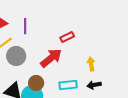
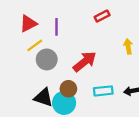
red rectangle: (67, 37) -> (102, 16), moved
yellow arrow: (91, 64) -> (128, 46), moved

